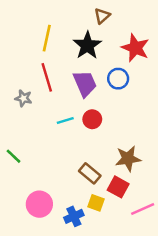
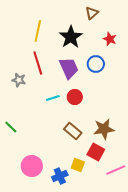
brown triangle: (102, 16) -> (92, 13), moved
red star: (135, 48) -> (110, 39), size x0.6
brown rectangle: (90, 173) -> (73, 131), moved

